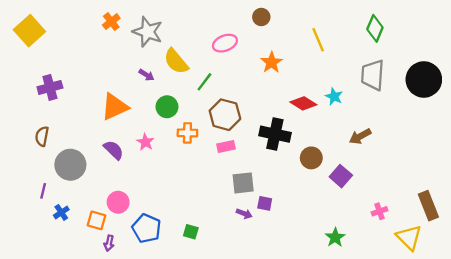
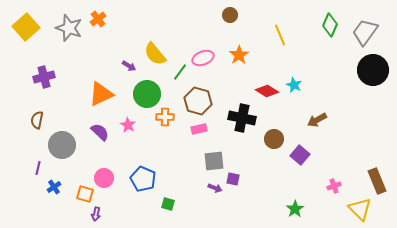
gray star: (148, 32) -> (69, 28), moved
pink ellipse: (225, 43) -> (203, 58), moved
gray trapezoid: (373, 75) -> (365, 32), moved, turned 32
green circle: (167, 107) -> (147, 94), size x1.4
blue pentagon: (147, 228) -> (143, 179), moved

